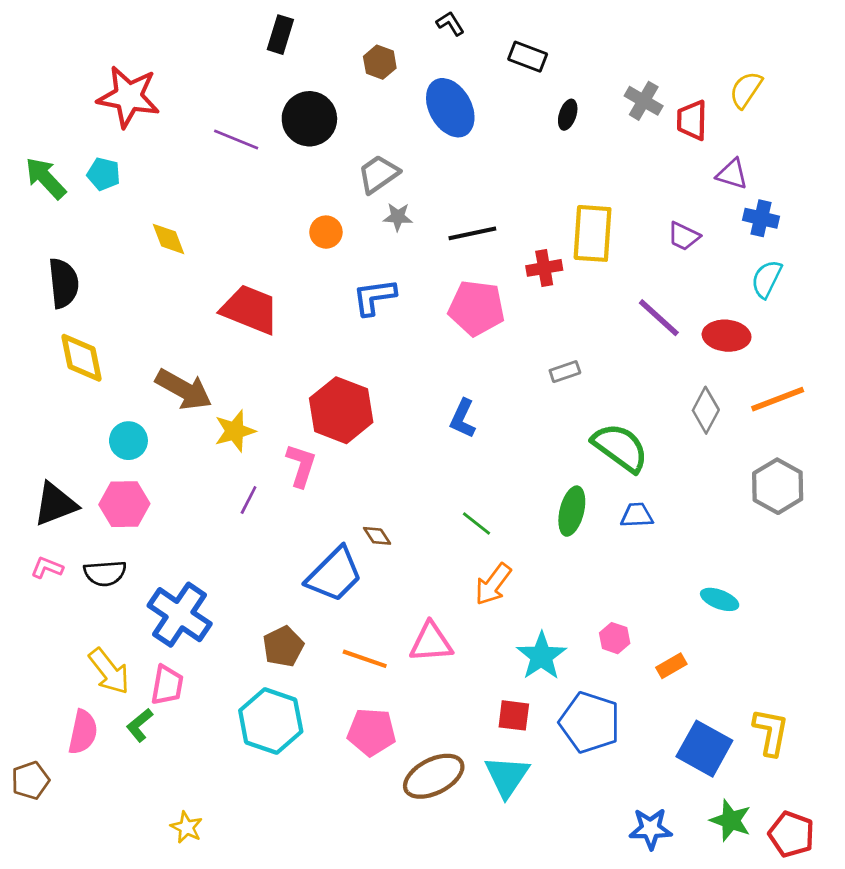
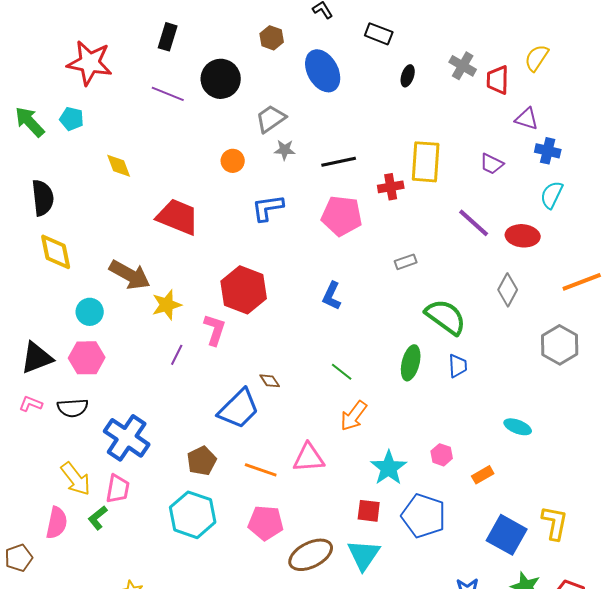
black rectangle: (280, 35) -> (168, 37), moved
orange line: (778, 399) -> (582, 282), moved
blue trapezoid: (637, 515) -> (458, 366), turned 90

